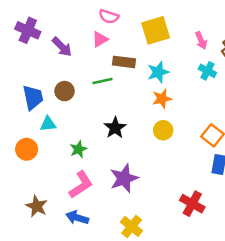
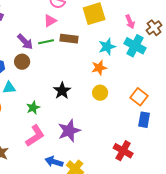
purple arrow: (62, 47) -> (25, 42), moved
cyan cross: (207, 71) -> (135, 46), size x1.5
cyan star: (158, 72) -> (107, 47), moved
green line: (102, 81) -> (46, 42), moved
blue arrow: (77, 218) -> (54, 162), moved

